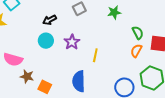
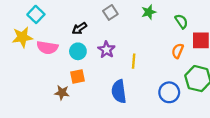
green semicircle: (138, 33) -> (181, 21), moved
pink semicircle: (13, 59) -> (47, 47), moved
orange square: (45, 87) -> (78, 76), moved, turned -32

